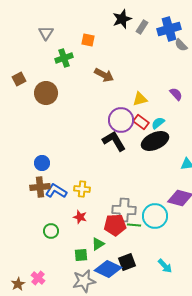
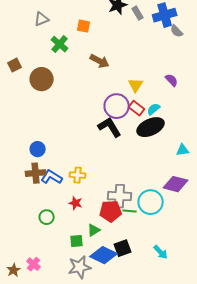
gray rectangle: (142, 27) -> (138, 13), turned -64
gray triangle: (46, 33) -> (42, 19), turned 35
green cross: (64, 58) -> (60, 44), turned -30
yellow triangle: (140, 99) -> (136, 85), turned -42

